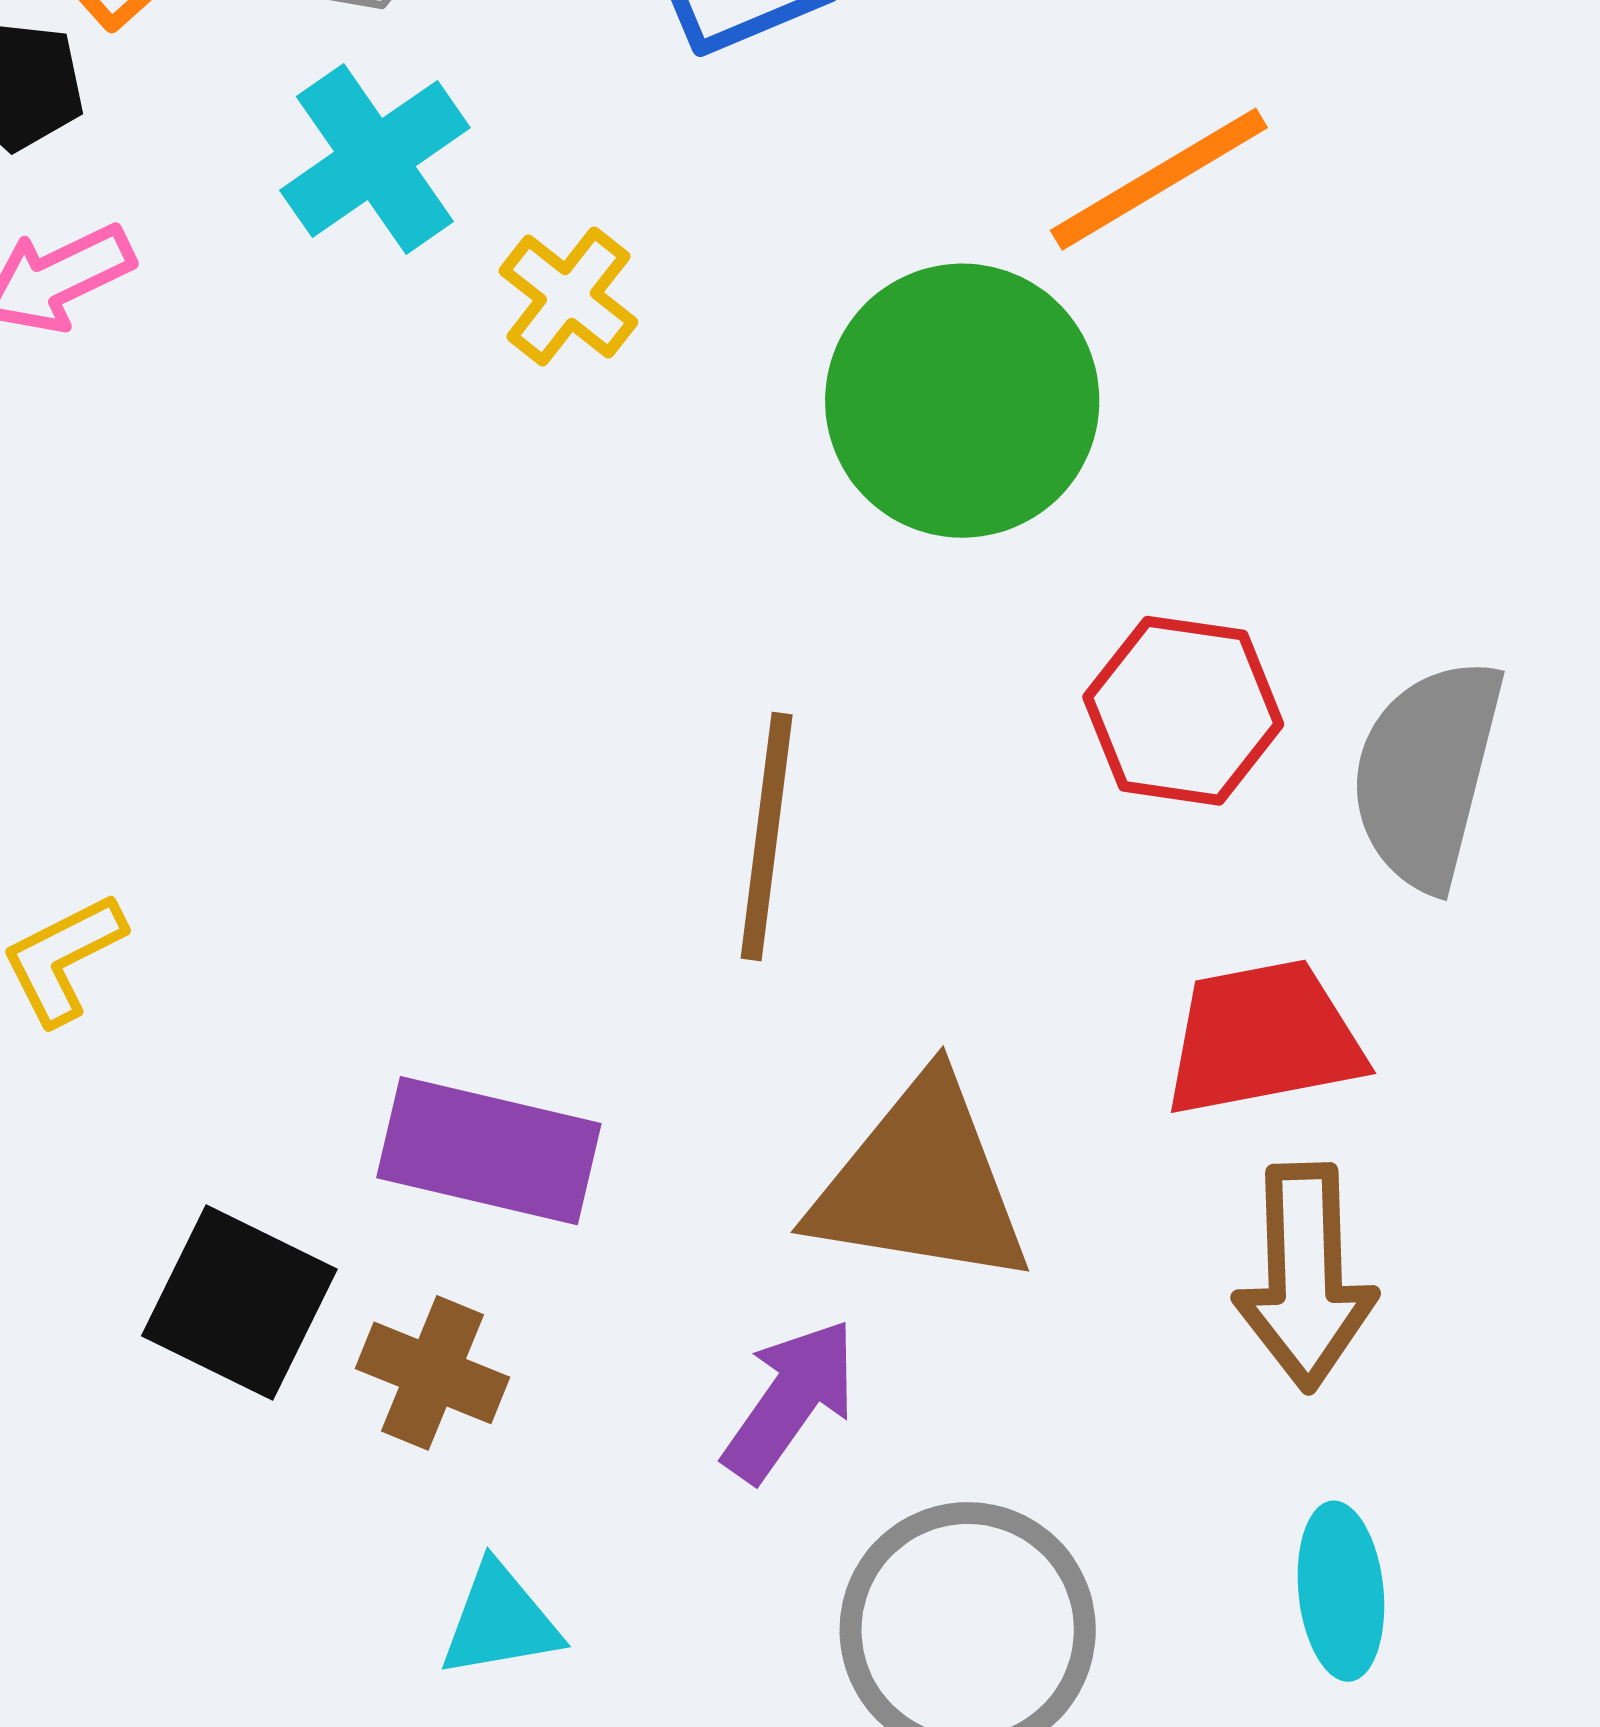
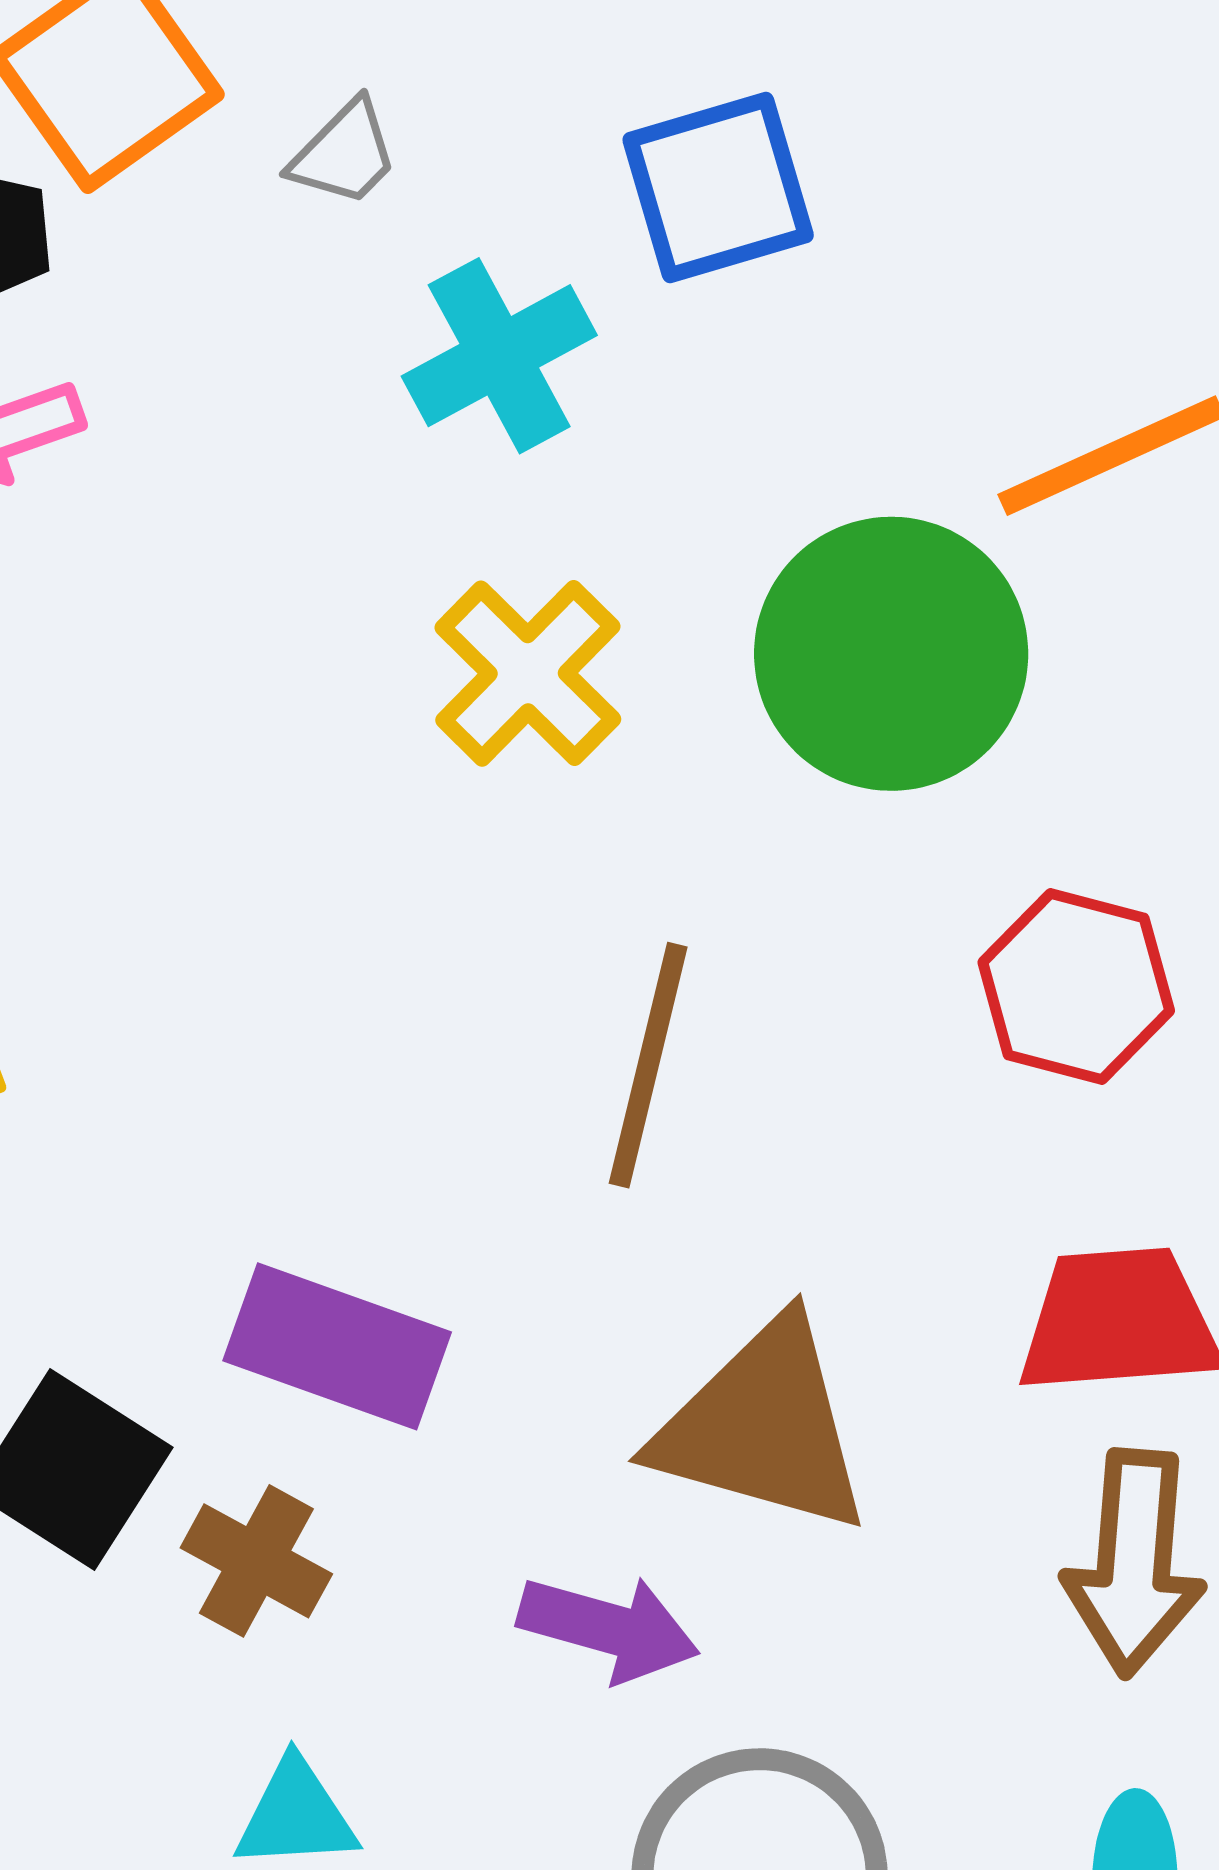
cyan cross: (375, 159) -> (499, 356), moved
yellow cross: (568, 296) -> (528, 673), moved, size x1.4
purple arrow: (790, 1400) -> (609, 1628), turned 64

